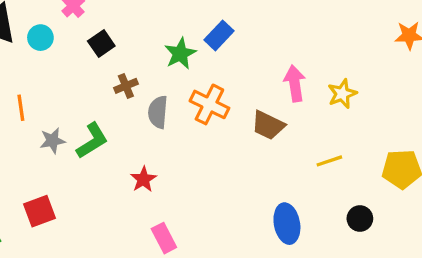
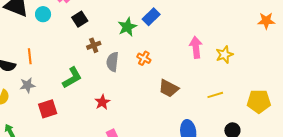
orange cross: (209, 104) -> (144, 58), size x0.6
brown trapezoid: (268, 125) -> (169, 88), moved
gray star: (52, 141) -> (27, 85), moved
red square: (39, 211) -> (48, 109), moved

